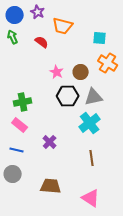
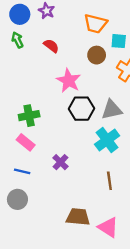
orange trapezoid: (63, 26) -> (95, 24), moved
pink star: (57, 72) -> (69, 81), size x1.5
brown circle: (81, 72) -> (97, 55), moved
brown trapezoid: (51, 186) -> (78, 217), moved

